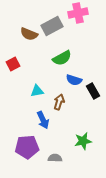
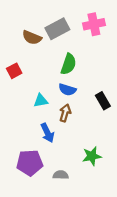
pink cross: (78, 13) -> (94, 24), moved
green semicircle: (62, 58) -> (68, 64), turned -42
blue semicircle: (74, 80) -> (67, 90), moved

